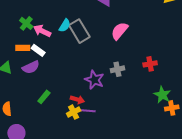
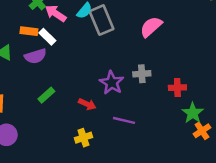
red cross: (150, 64) -> (177, 88), moved
orange cross: (172, 108) -> (202, 131), turned -32
purple line: (87, 111) -> (124, 120), moved
yellow cross: (74, 112) -> (83, 138), moved

